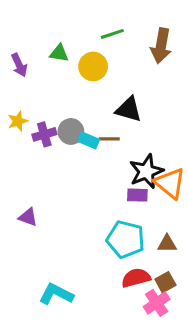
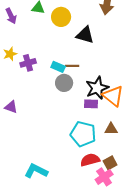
black triangle: (129, 109) -> (85, 35), moved
gray circle: (71, 131) -> (64, 83), moved
purple triangle: (28, 217) -> (11, 107), moved
brown triangle: (167, 244) -> (111, 129), moved

